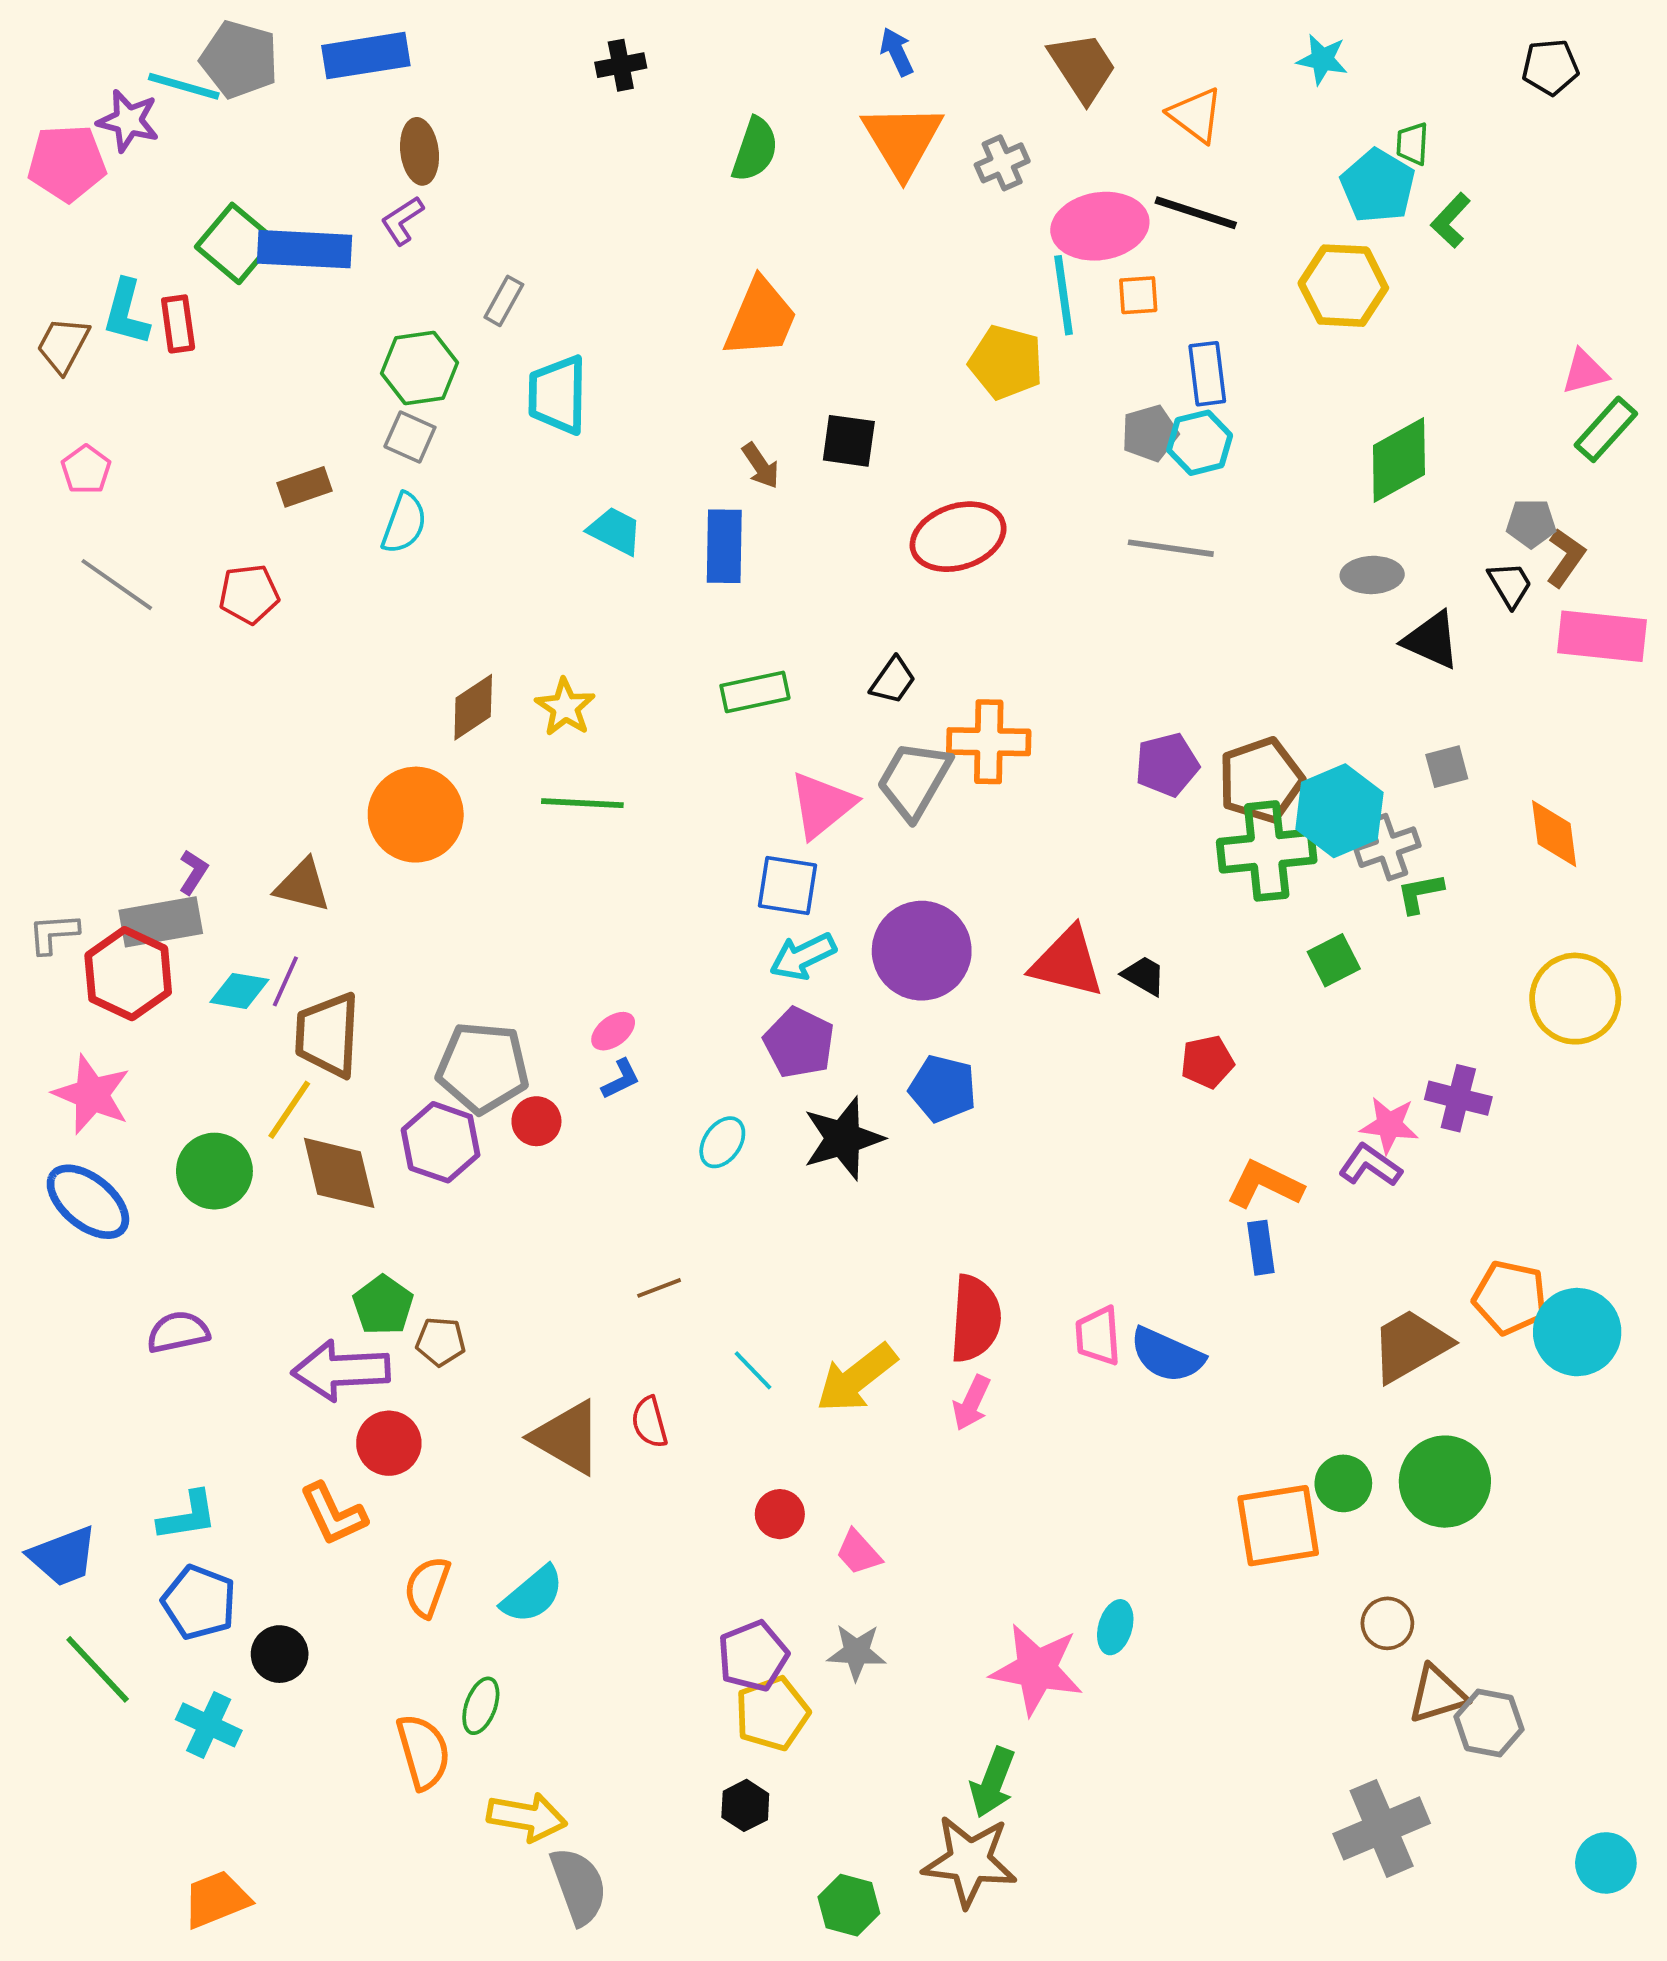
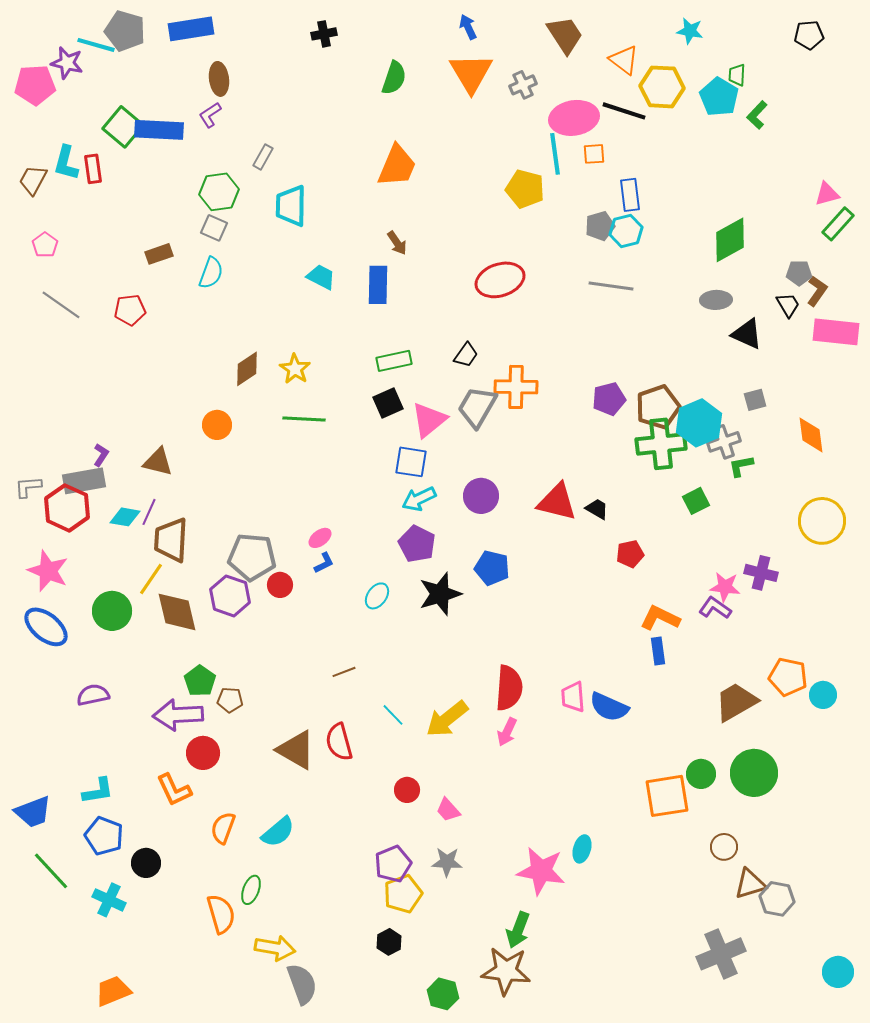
yellow hexagon: (1343, 286) -> (662, 87), moved
black square: (849, 441) -> (388, 403), moved, turned -32
orange circle: (416, 815) -> (217, 425), size x0.6
purple circle: (922, 951) -> (481, 496), size x0.7
cyan circle: (1577, 1332) -> (823, 695), size x0.6
red semicircle: (650, 1422) -> (339, 742), size x1.4

